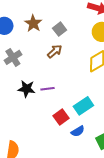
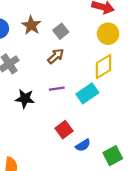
purple line: (48, 89) -> (57, 89), moved
cyan rectangle: (83, 106) -> (87, 93), moved

